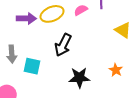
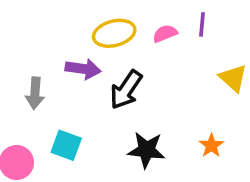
purple arrow: (26, 18) -> (83, 69), moved
cyan square: (32, 66) -> (66, 145), moved

